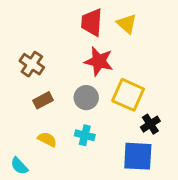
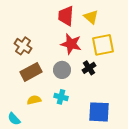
yellow square: (128, 95) -> (103, 45), moved, turned -35
brown rectangle: (43, 100) -> (31, 72), size x1.5
black cross: (150, 124) -> (89, 68), moved
yellow semicircle: (47, 139) -> (34, 100), turned -40

